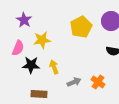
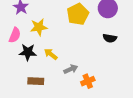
yellow arrow: (54, 67) -> (51, 54), turned -32
orange cross: (98, 82) -> (88, 81), moved, turned 32

